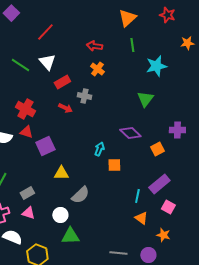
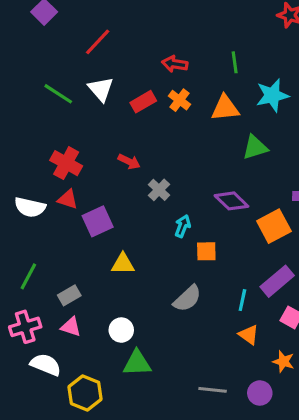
orange triangle: (127, 18) -> (225, 108), moved, turned 36
red rectangle: (62, 82) -> (143, 102), moved
gray cross: (84, 96) -> (159, 190), moved, turned 32
green triangle: (145, 99) -> (255, 147), turned 36
orange square: (157, 149) -> (274, 226), size x1.5
gray semicircle: (80, 195) -> (187, 299), moved

